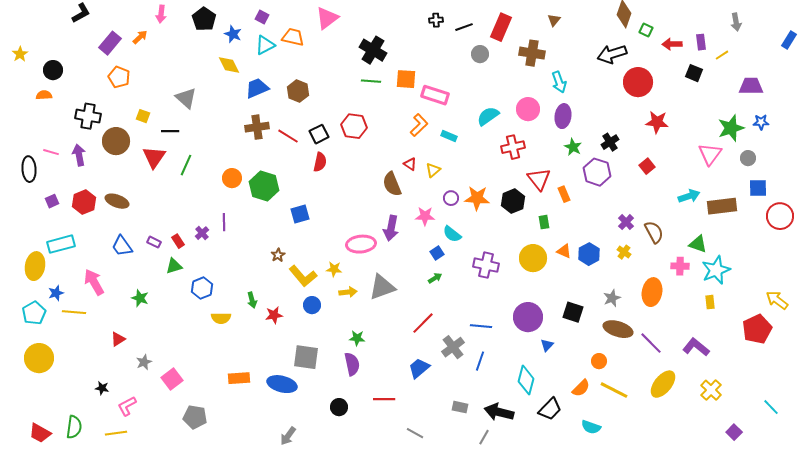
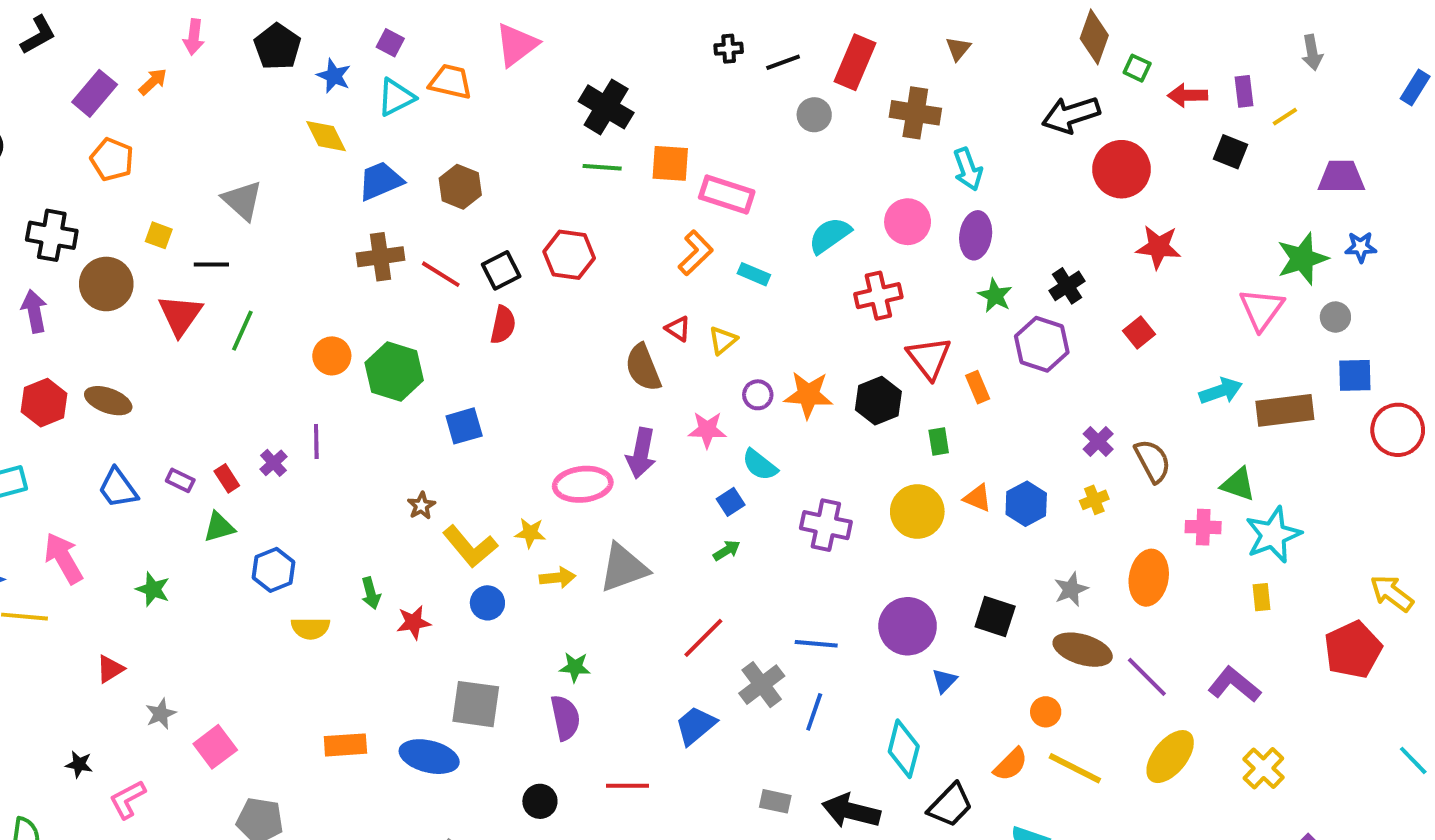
yellow cross: (624, 252) -> (1094, 500), turned 32
cyan line: (771, 407) -> (1413, 760), moved

